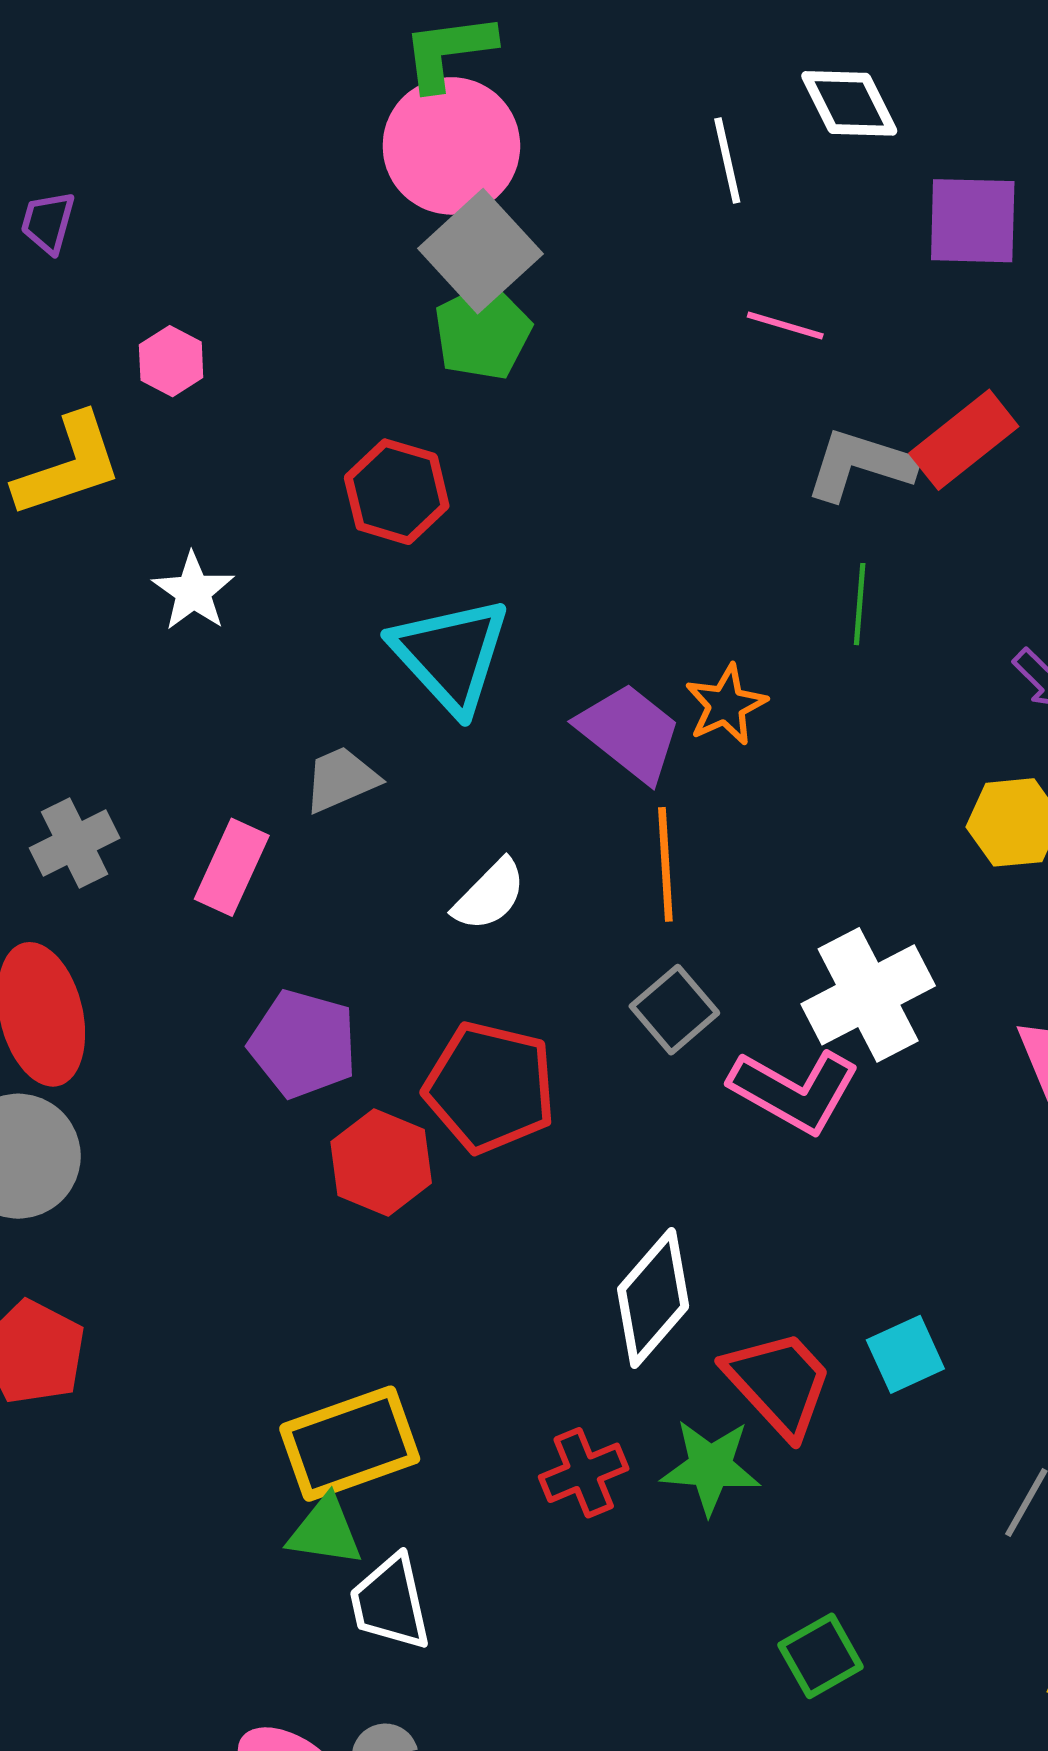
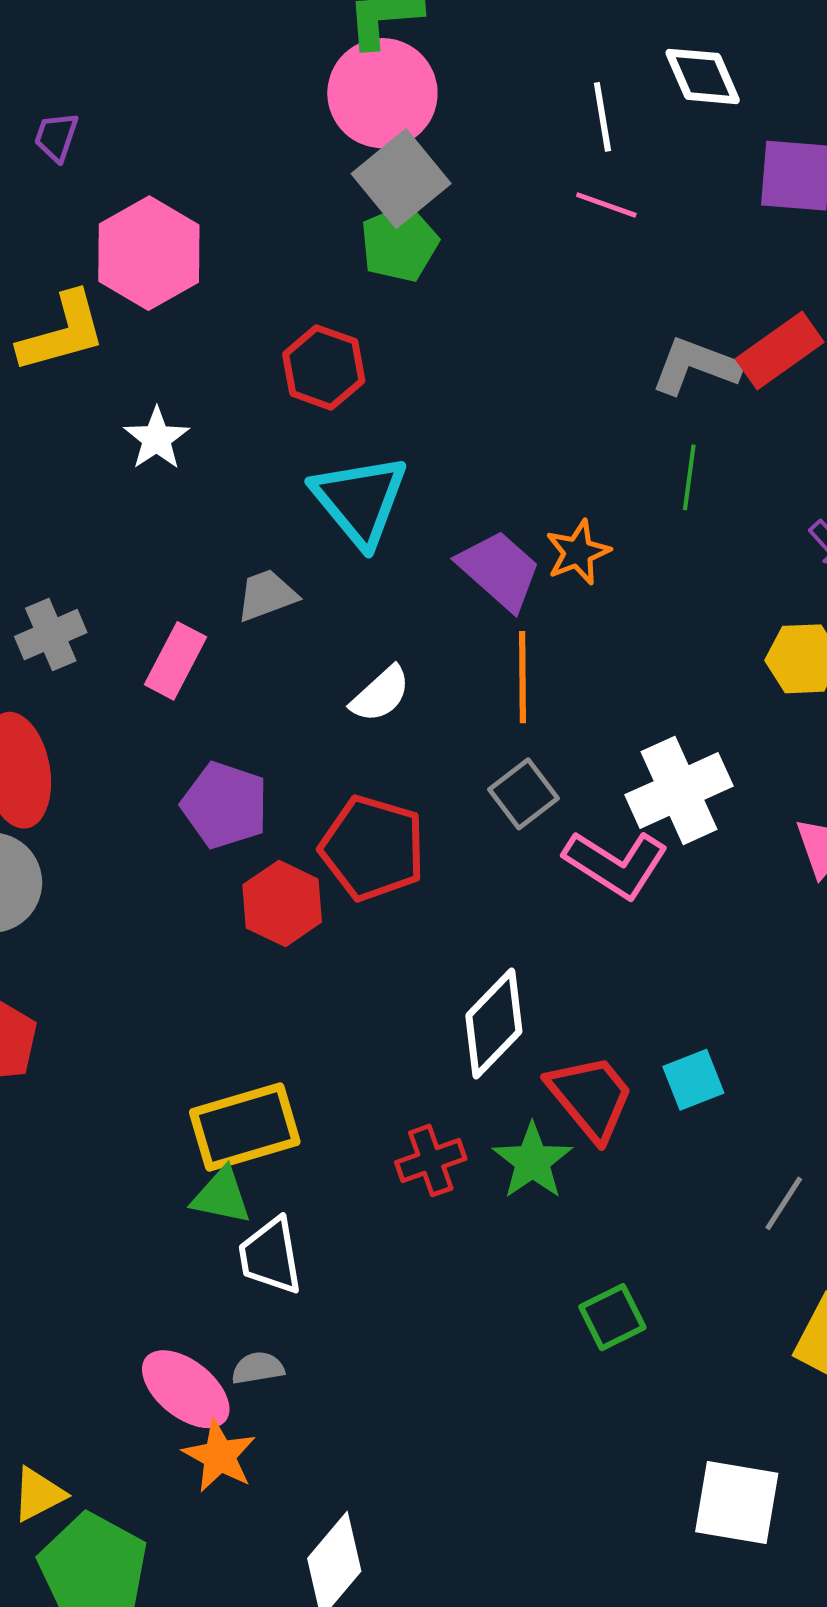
pink line: (785, 325) -> (606, 205), moved
pink hexagon: (171, 361) -> (149, 253), size x2.0
green star: (710, 1467) -> (532, 1161), turned 30

